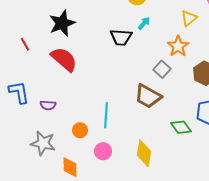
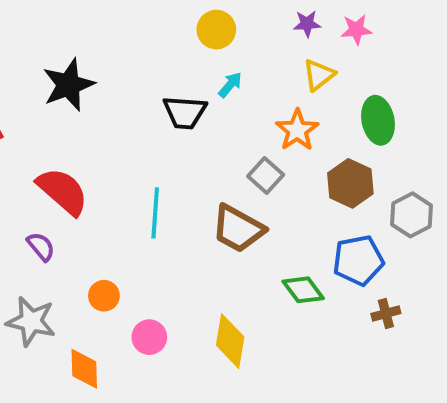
red semicircle: (64, 59) -> (63, 191), moved
purple semicircle: (48, 105) -> (41, 246), turned -133
cyan line: (106, 115) -> (155, 213), moved

